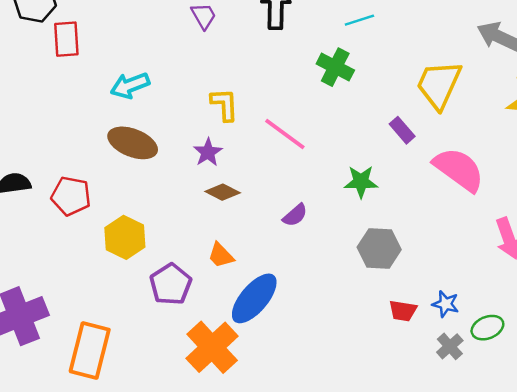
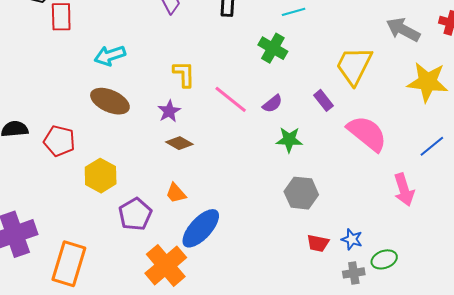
purple semicircle: (295, 215) -> (272, 104), moved
gray cross: (450, 346) -> (354, 273), turned 30

